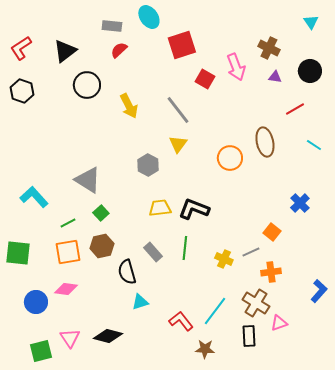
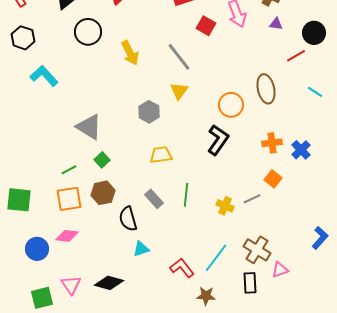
black circle: (310, 71) -> (314, 33), moved
cyan L-shape: (34, 197) -> (44, 76), moved
black L-shape: (194, 209) -> (218, 140), moved, turned 104
orange cross: (271, 272) -> (272, 143), moved

